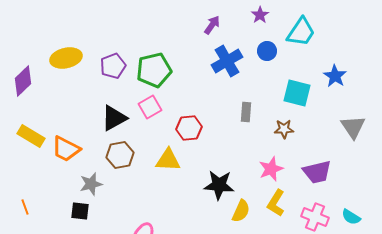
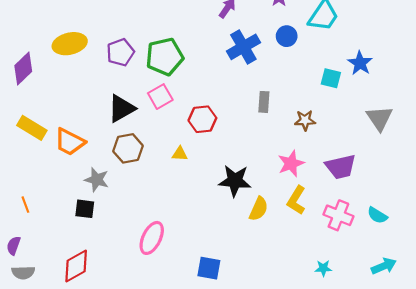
cyan square: (297, 93) -> (331, 78), moved, size x0.7
yellow triangle: (168, 160) -> (180, 154), size x0.6
gray star: (91, 184) -> (97, 180), turned 30

